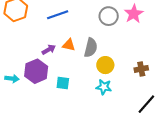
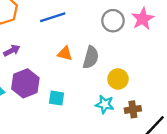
purple arrow: (49, 50) -> (12, 51), moved
yellow circle: (105, 65) -> (118, 79), moved
brown cross: (141, 69) -> (133, 109), moved

